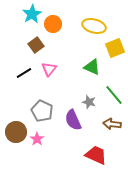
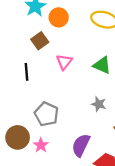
pink triangle: (49, 69) -> (64, 62), moved
black line: (24, 73) -> (26, 72), turned -63
purple semicircle: (73, 120) -> (81, 145), moved, turned 50

